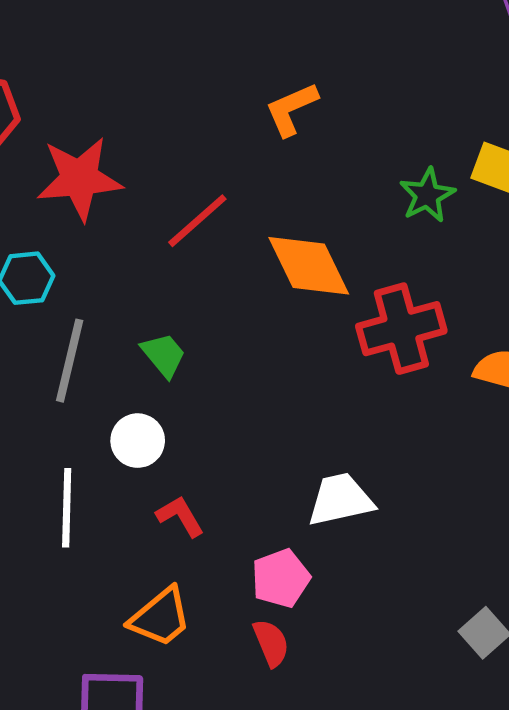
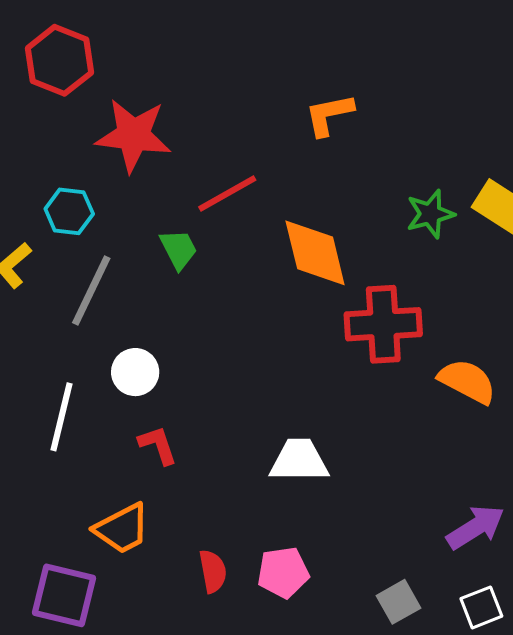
green trapezoid: (164, 355) -> (179, 249), moved
pink pentagon: (281, 578) -> (283, 572), moved

